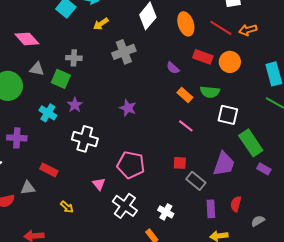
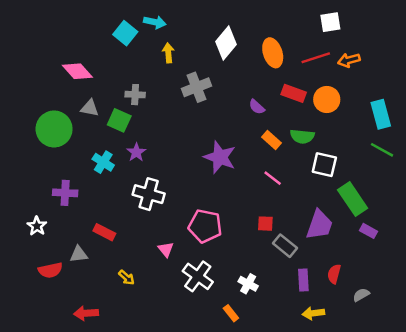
yellow arrow: (101, 24) -> (168, 53), turned 119
red line: (221, 28) -> (316, 58), turned -50
purple star: (128, 108) -> (220, 157), moved, size x1.5

